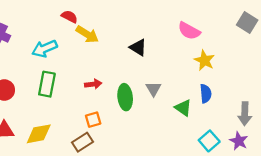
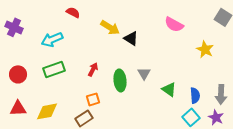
yellow arrow: (87, 34) -> (110, 27), moved
yellow star: (204, 60) -> (205, 49), moved
green rectangle: (47, 84) -> (54, 69), turned 60
red arrow: (93, 84) -> (93, 69), turned -56
blue semicircle: (206, 94) -> (195, 95), moved

